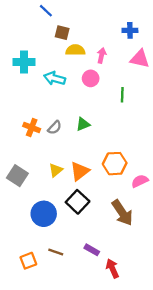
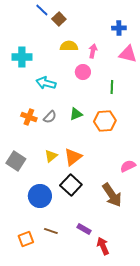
brown square: (62, 33) -> (59, 19), moved, turned 32
cyan arrow: (55, 78) -> (46, 83), moved
orange hexagon: (115, 164) -> (105, 121), moved

